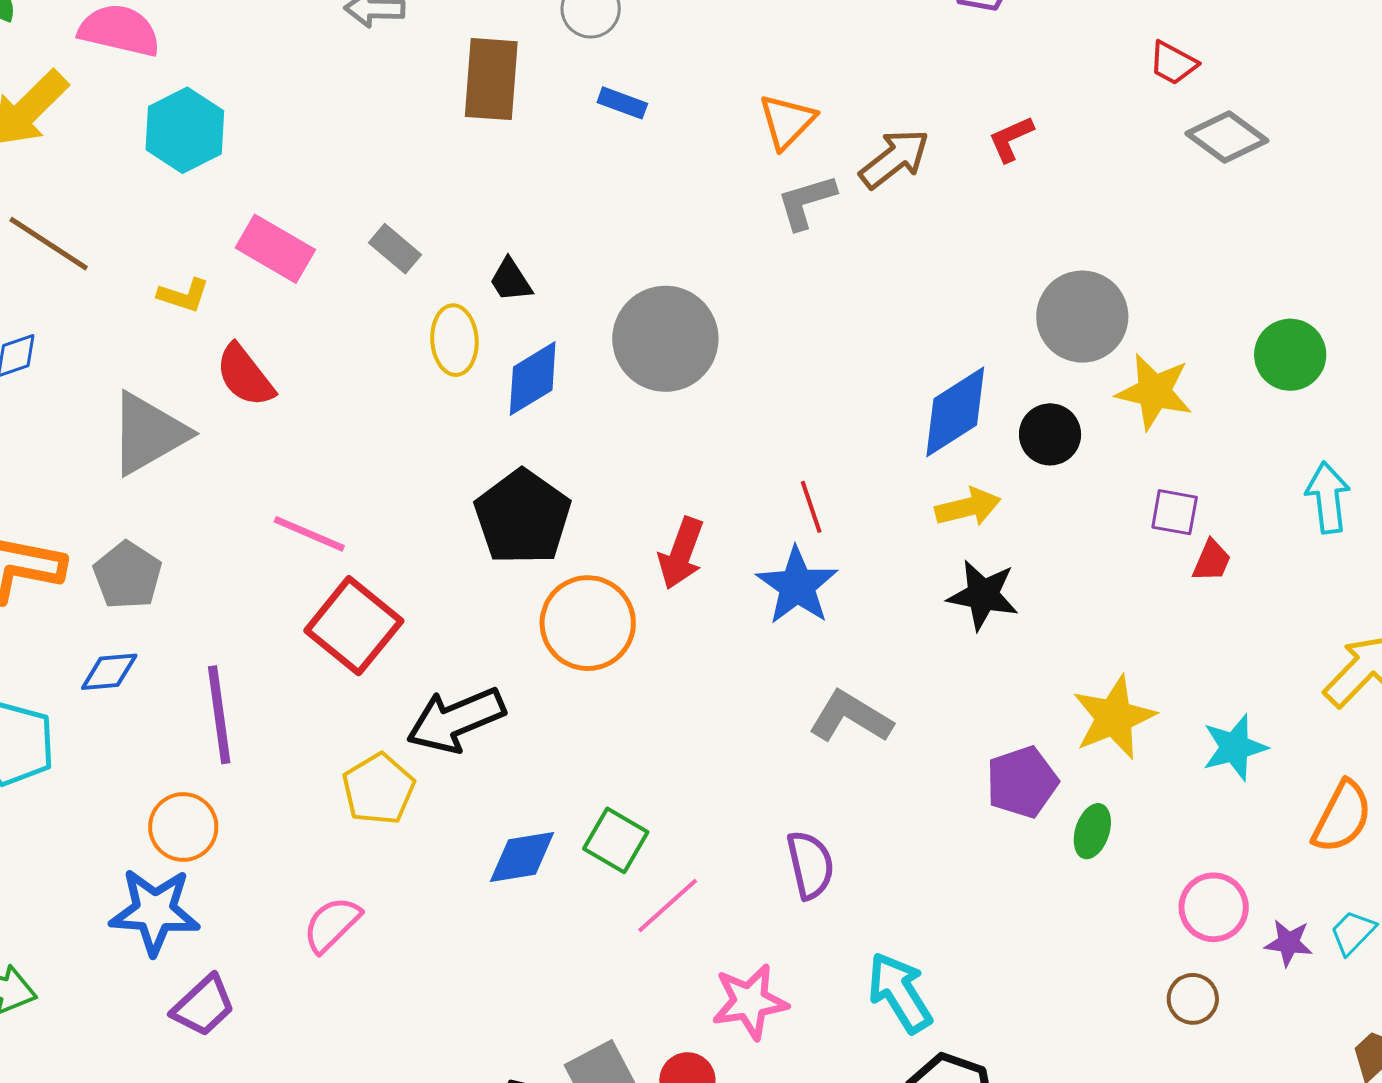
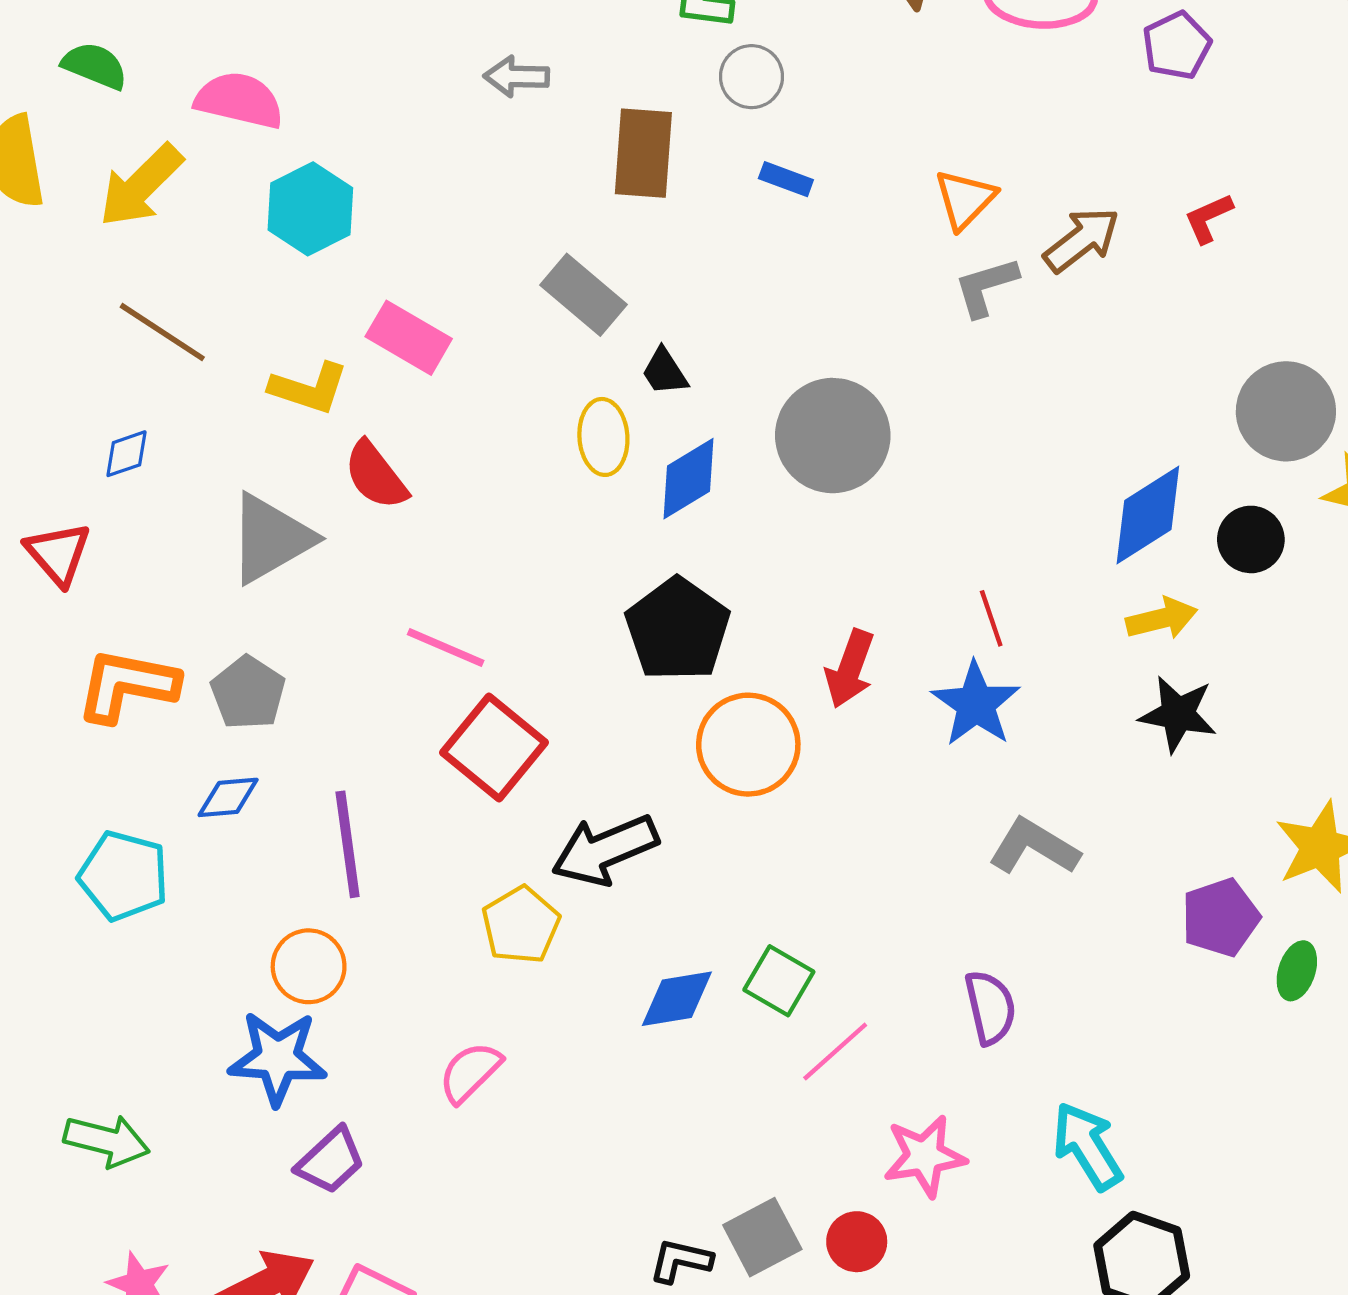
gray rectangle: (395, 249) -> (584, 295), moved, size x1.5
yellow L-shape: (184, 295) -> (309, 388), size x1.4

